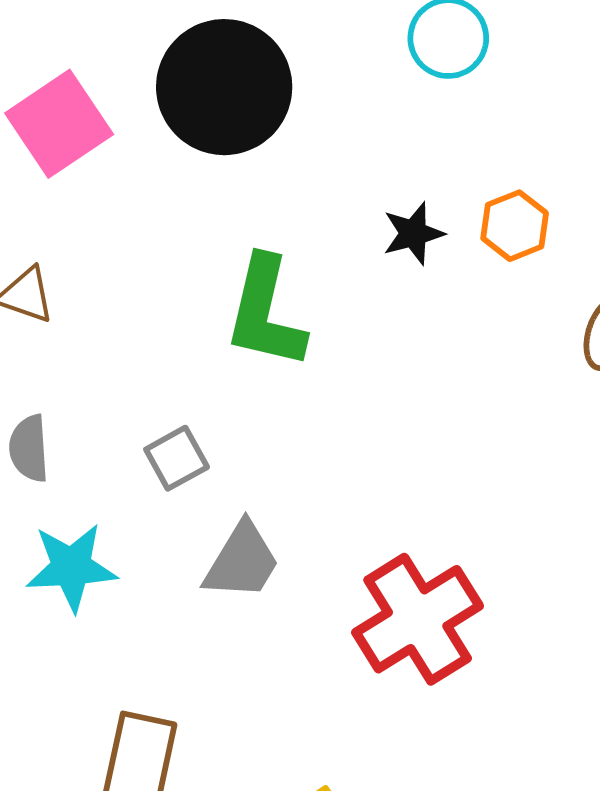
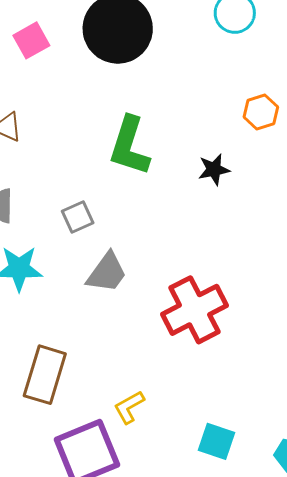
pink square: (59, 124) -> (31, 40), size x0.7
black star: (413, 233) -> (214, 169), moved

